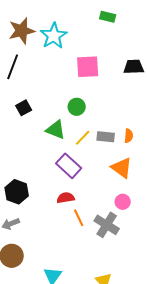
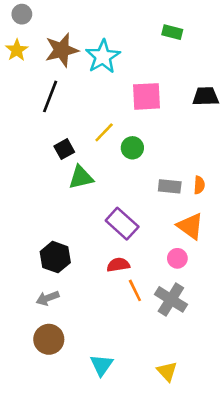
green triangle: (56, 130) -> (81, 177), moved, turned -35
yellow line: (83, 138) -> (104, 132), moved
pink circle: (123, 202) -> (177, 258), moved

